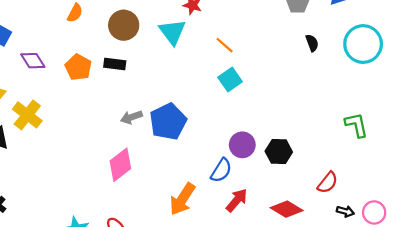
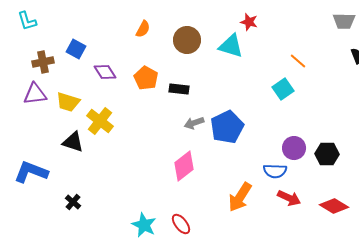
cyan triangle: (172, 32) -> (231, 46), turned -36
orange line: (225, 45) -> (298, 61), moved
black rectangle: (115, 64) -> (179, 89), moved
blue semicircle: (221, 170) -> (275, 171), turned 60
red arrow: (237, 200) -> (289, 198), turned 75

